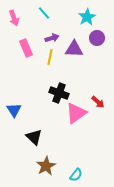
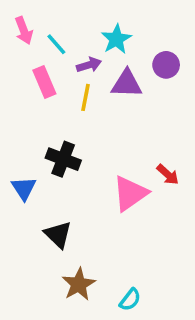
cyan line: (44, 13) -> (56, 44), moved
cyan star: (87, 17) -> (116, 39), moved
black cross: (59, 93) -> (63, 159), moved

